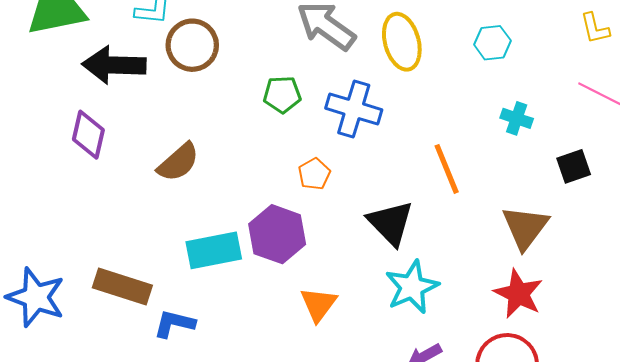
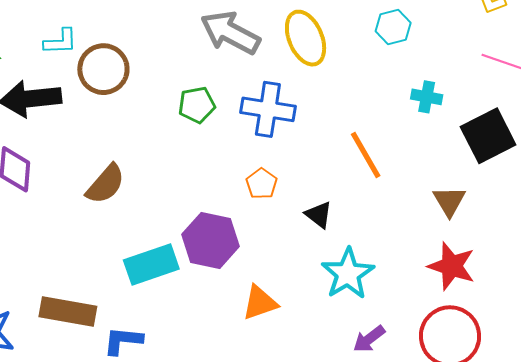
black square: (574, 166) -> (488, 136), size x1.6
orange pentagon: (314, 174) -> (262, 184), moved
black triangle: (391, 223) -> (319, 215), size x0.6
brown triangle: (525, 227) -> (449, 201), size x0.7
orange triangle: (318, 304) -> (260, 303), turned 42

